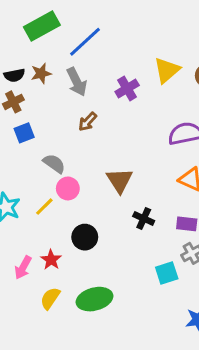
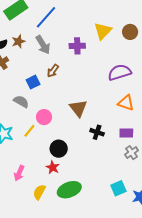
purple cross: (127, 89) -> (77, 46), turned 35
blue square: (24, 133) -> (33, 82), moved
gray semicircle: (54, 164) -> (21, 102), moved
red star: (51, 260) -> (53, 167), moved
cyan square: (167, 273) -> (118, 188), moved

